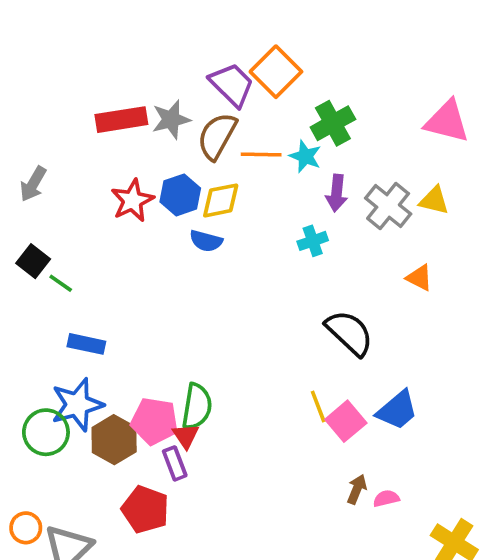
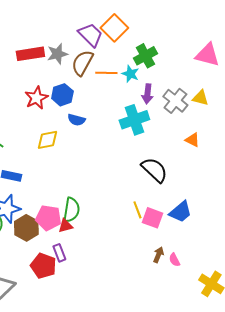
yellow diamond: (221, 200) -> (47, 140), moved
cyan cross: (313, 241) -> (134, 120), size x1.8
pink square: (346, 421) -> (152, 218), turned -30
red triangle: (186, 436) -> (65, 226), turned 49
purple rectangle: (175, 463) -> (59, 253), moved
pink semicircle: (386, 498) -> (174, 260), turned -104

